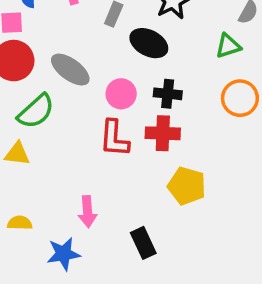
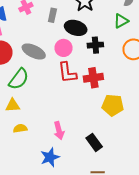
pink circle: (121, 94) -> (64, 48), moved
black cross: (168, 94) -> (95, 45), moved
red L-shape: (114, 138) -> (67, 73), moved
yellow semicircle: (20, 223) -> (20, 128), moved

